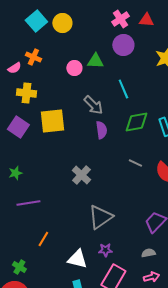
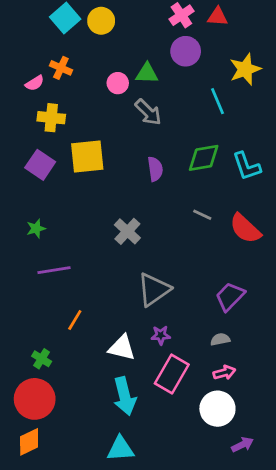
cyan line: (123, 89) -> (217, 101), moved
gray arrow: (93, 105) -> (148, 112), moved

